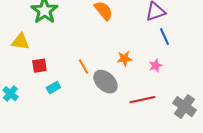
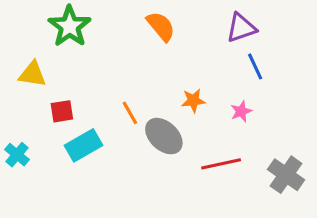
cyan rectangle: (53, 88) -> (83, 145), size x1.6

